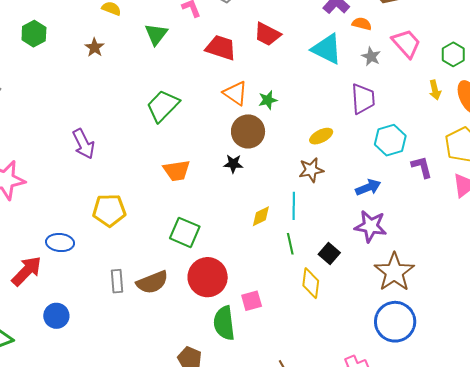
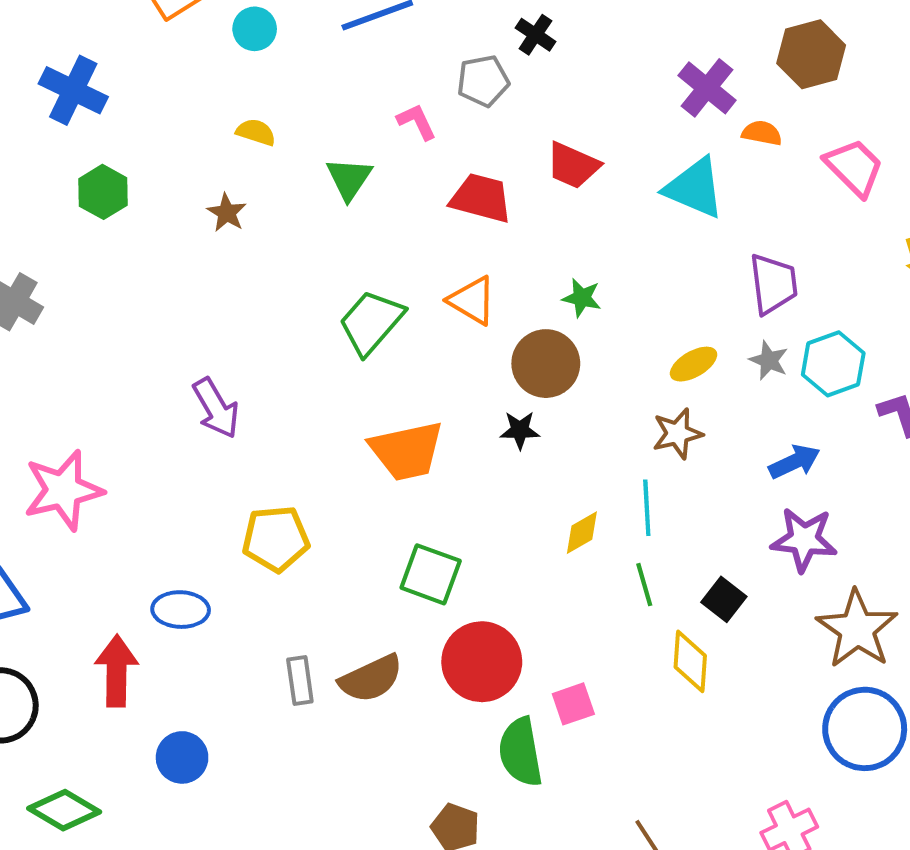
gray star: (371, 56) -> (769, 360), moved
orange triangle: (235, 93) -> (472, 301), moved
green star: (268, 100) -> (582, 298), turned 30
orange trapezoid: (177, 171) -> (407, 451), size x1.4
red arrow: (27, 271) -> (117, 671), turned -40

